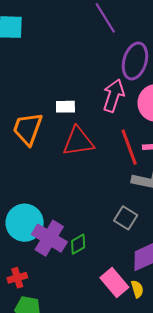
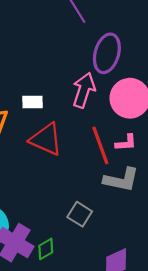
red triangle: (78, 141) -> (46, 139), turned 32
gray square: (126, 218) -> (80, 214), moved

